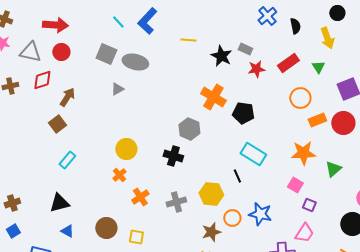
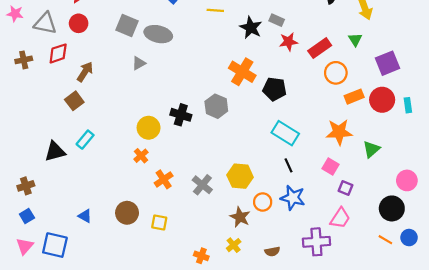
red rectangle: (288, 63) -> (320, 48), moved
black cross: (173, 156) -> (181, 115), moved
black line: (237, 176) -> (288, 165), moved
gray cross: (176, 202) -> (202, 185), turned -36
black triangle: (59, 203) -> (55, 151), moved
brown star: (211, 232) -> (240, 217), turned -30

